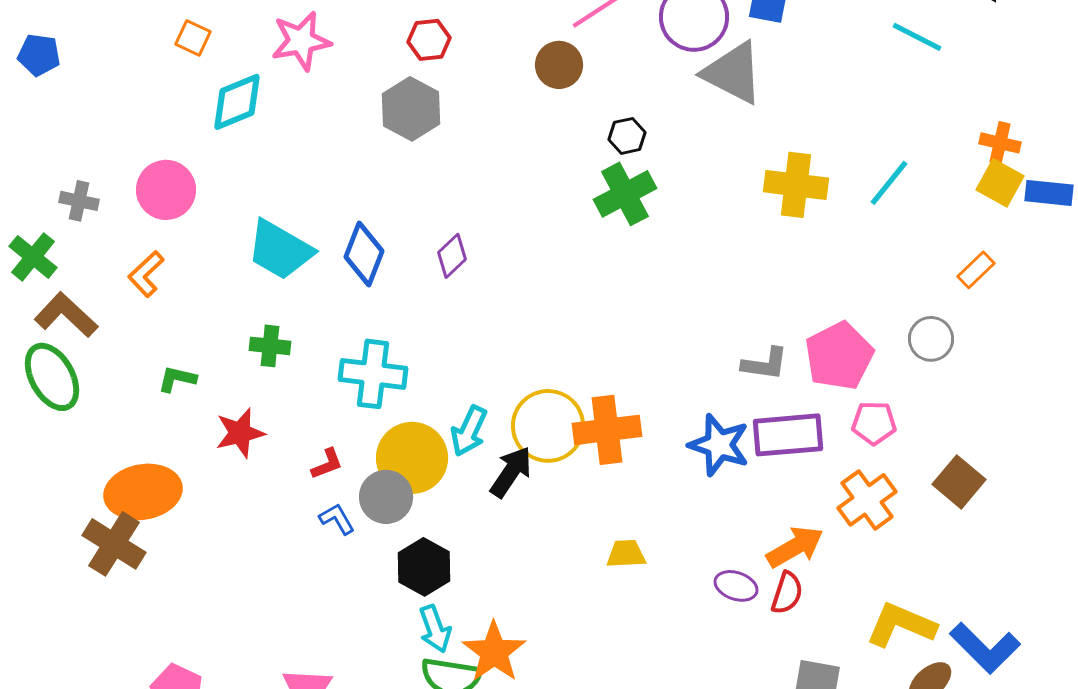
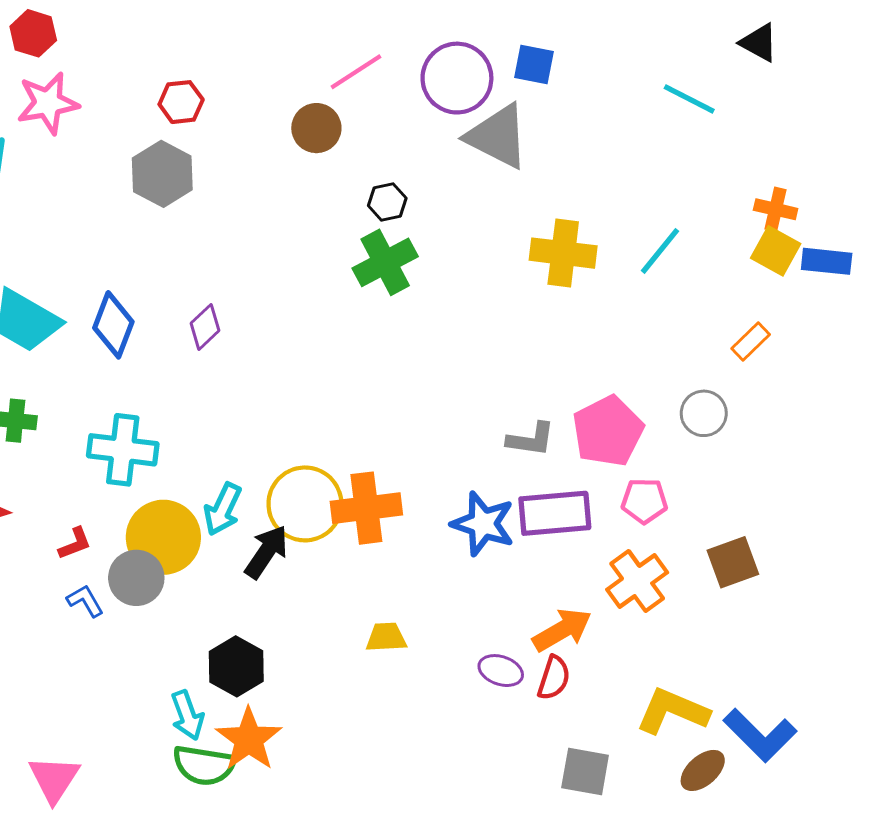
brown square: (959, 482) -> (733, 562), turned 30
black hexagon: (424, 567) -> (236, 666), moved

